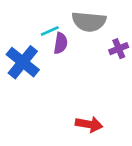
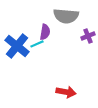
cyan line: (50, 31) -> (37, 44), moved

